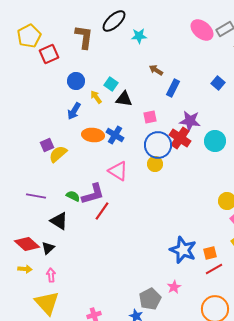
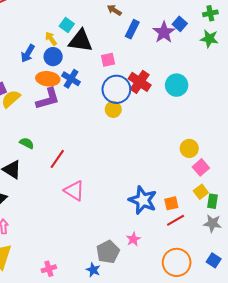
blue circle: (76, 81) -> (53, 57), moved
black triangle: (124, 99) -> (81, 41), size x1.4
purple star: (190, 121) -> (164, 32), moved, turned 30
pink triangle: (118, 171) -> (74, 191), moved
purple L-shape: (93, 194) -> (48, 99), moved

